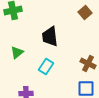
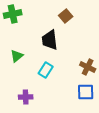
brown square: (85, 12) -> (66, 16), moved

